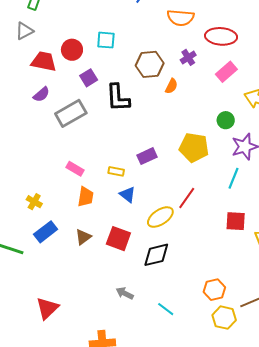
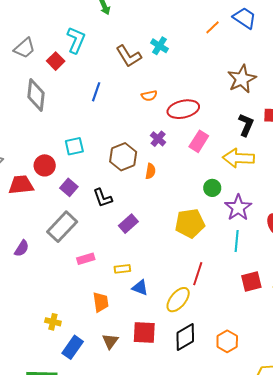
orange semicircle: (180, 18) -> (149, 96), moved, size x0.6
purple semicircle: (41, 94) -> (22, 248), moved
black L-shape: (118, 98) -> (103, 198), size x0.7
purple rectangle: (147, 156) -> (128, 224), moved
pink rectangle: (75, 169) -> (86, 259), moved, turned -30
orange hexagon: (214, 290) -> (227, 341), moved

